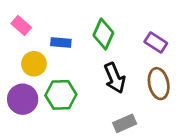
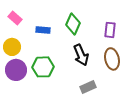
purple rectangle: (156, 43) -> (110, 30), turned 63
yellow circle: (34, 64) -> (12, 47), moved

